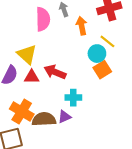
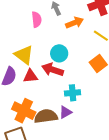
pink semicircle: (43, 19) -> (37, 20), size x0.7
orange arrow: (82, 26) -> (75, 23), turned 84
cyan circle: (97, 54) -> (59, 53), moved

